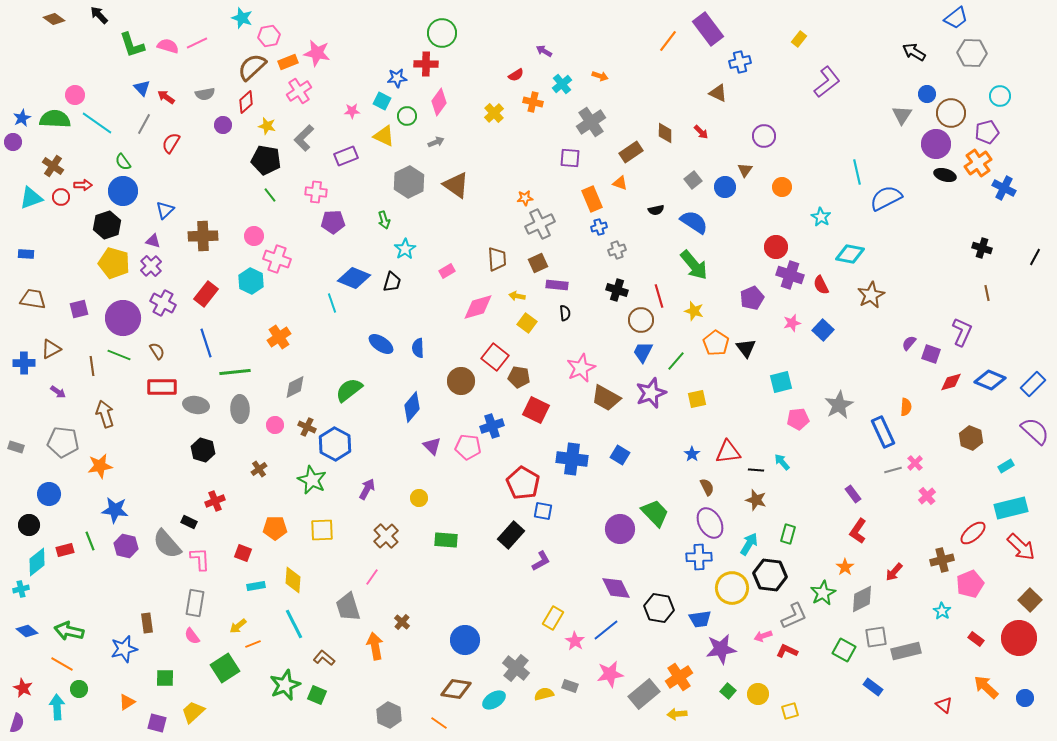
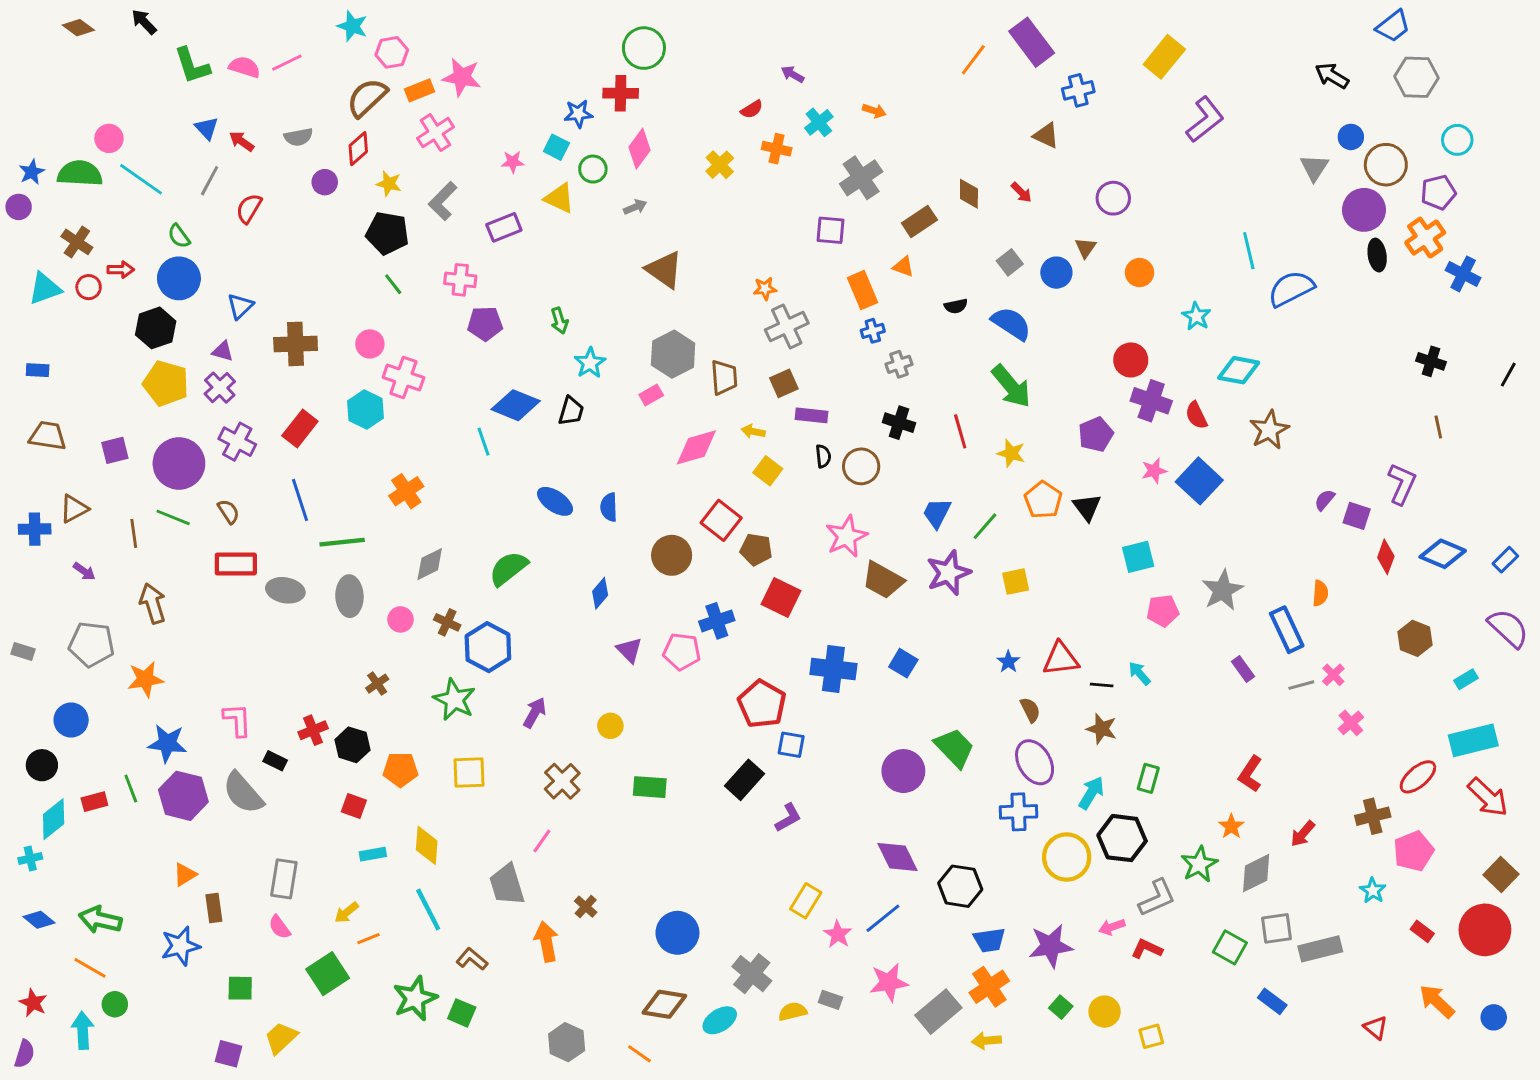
yellow rectangle: (799, 39) -> (1164, 57), size x1.8
black ellipse: (945, 175) -> (1377, 255), turned 65
gray hexagon: (409, 182) -> (673, 354), moved
brown circle: (641, 320) -> (861, 466), moved
blue square: (823, 330) -> (1199, 481), size x1.4
red diamond: (951, 382) -> (1386, 557), turned -55
blue rectangle: (1033, 384) -> (1505, 560), size x0.7
blue diamond: (412, 407) -> (600, 593), size x0.7
black hexagon: (203, 450) -> (352, 745), moved
purple rectangle: (853, 494) -> (1243, 669), moved
purple hexagon: (126, 546) -> (183, 796), size x1.4
pink L-shape: (200, 559) -> (237, 720), moved
blue trapezoid: (700, 619) -> (989, 940), moved
orange triangle: (127, 702) -> (185, 875), moved

